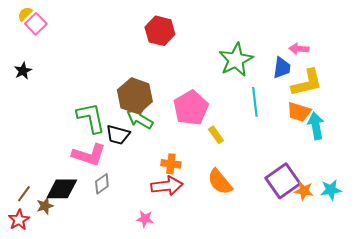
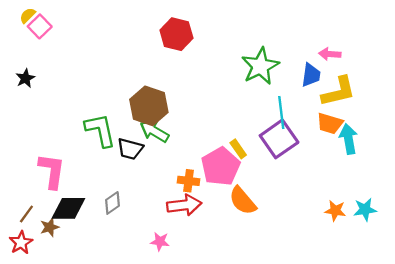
pink pentagon: (191, 108) -> (221, 167), moved
pink L-shape: (89, 155) -> (52, 171), moved, turned -100
purple square: (283, 181) -> (279, 139), moved

